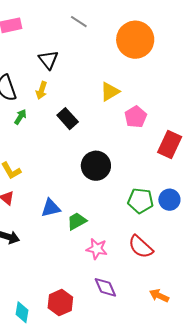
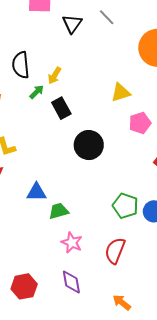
black triangle: (48, 60) -> (72, 24), moved
green arrow: (20, 117) -> (37, 92), moved
black rectangle: (68, 119) -> (61, 108), moved
black circle: (96, 166) -> (89, 145), moved
red semicircle: (141, 247) -> (115, 251), turned 56

